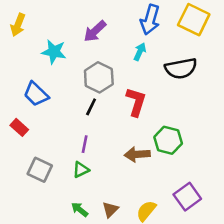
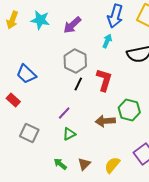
cyan star: (54, 52) -> (40, 20), moved
black line: (91, 107) -> (78, 84), moved
purple line: (85, 144) -> (64, 113), turned 32
green triangle: (81, 170) -> (69, 134), moved

